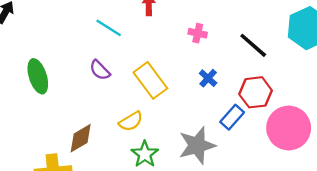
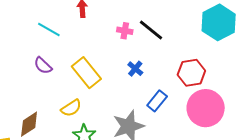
black line: (253, 45) -> (151, 30), moved
red hexagon: (256, 92) -> (191, 73), moved

